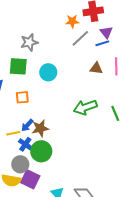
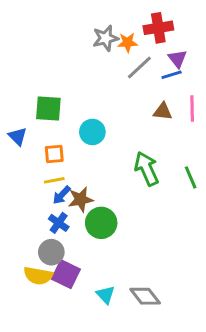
gray star: (29, 42) -> (106, 38), moved
cyan circle: (48, 72) -> (92, 132), moved
green arrow: (85, 107) -> (147, 169), turned 85
yellow line: (13, 133) -> (54, 180), moved
green circle: (41, 151) -> (101, 223), moved

